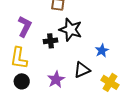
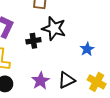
black triangle: (82, 70) -> (67, 80), moved

